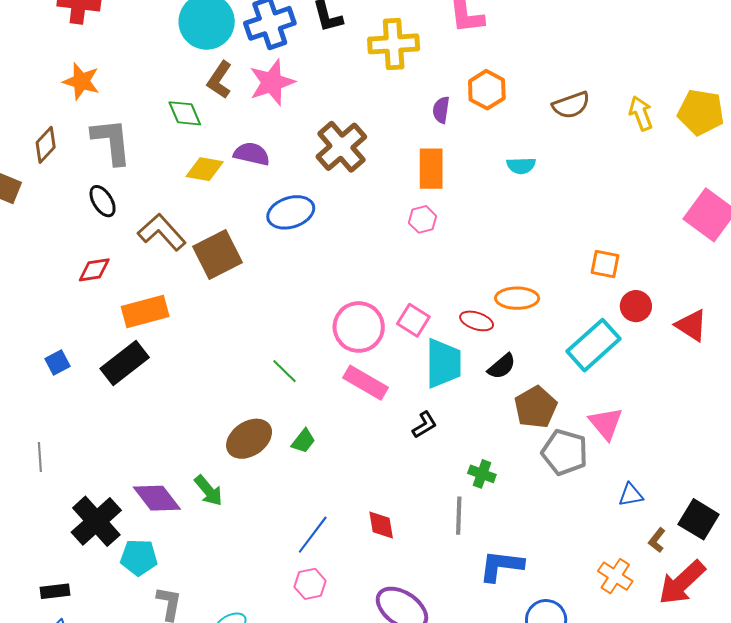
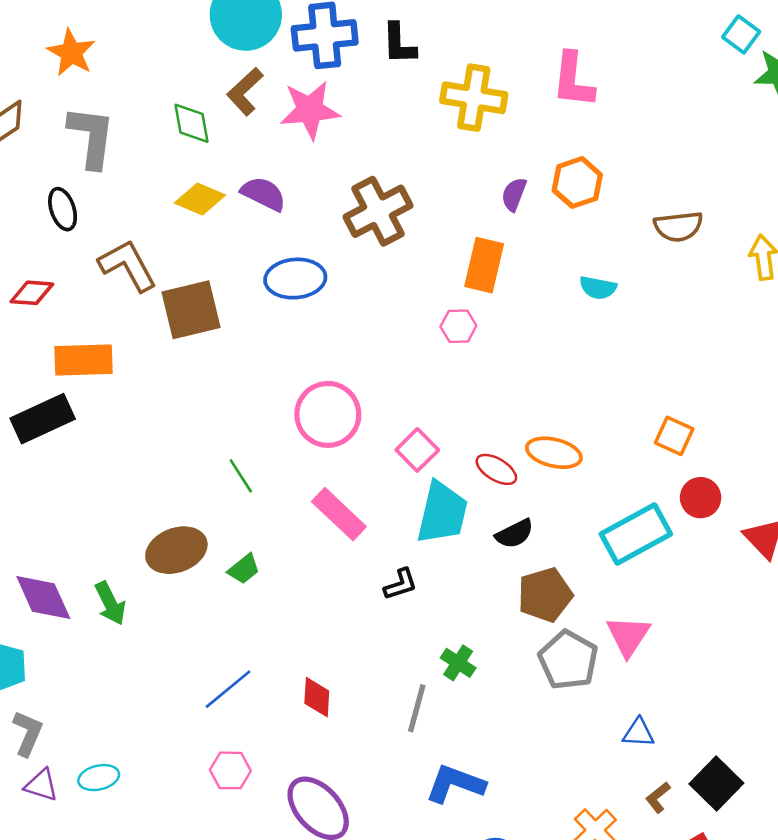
pink circle: (359, 327) -> (328, 414), moved
pink hexagon: (310, 584) -> (230, 770), moved

